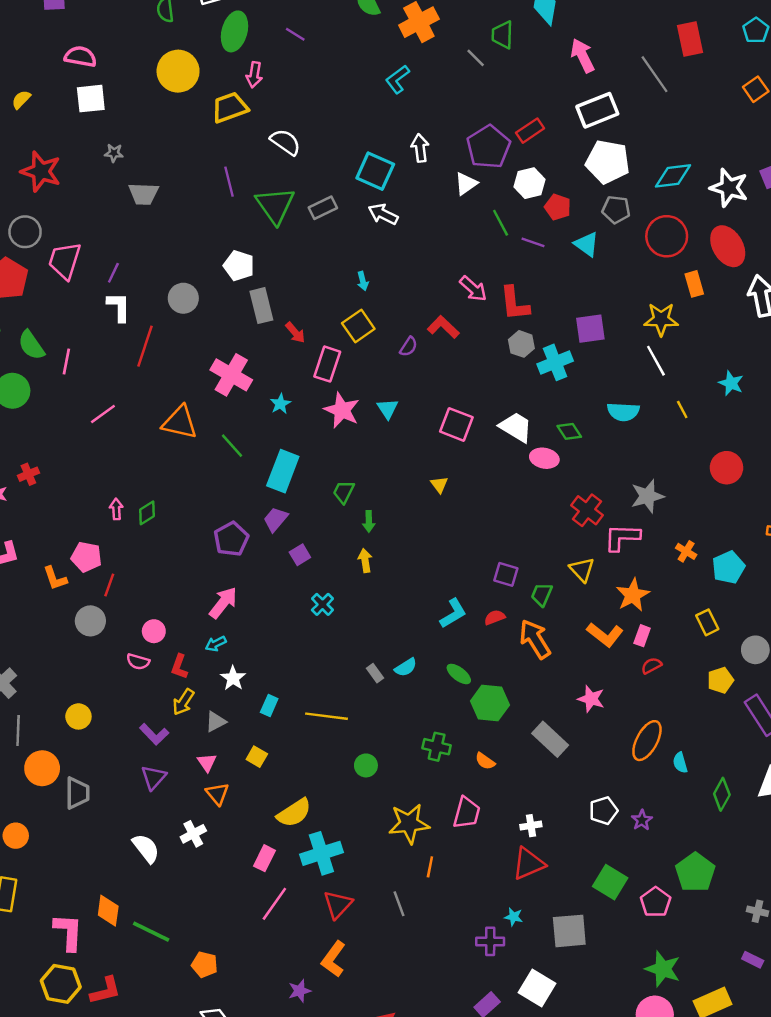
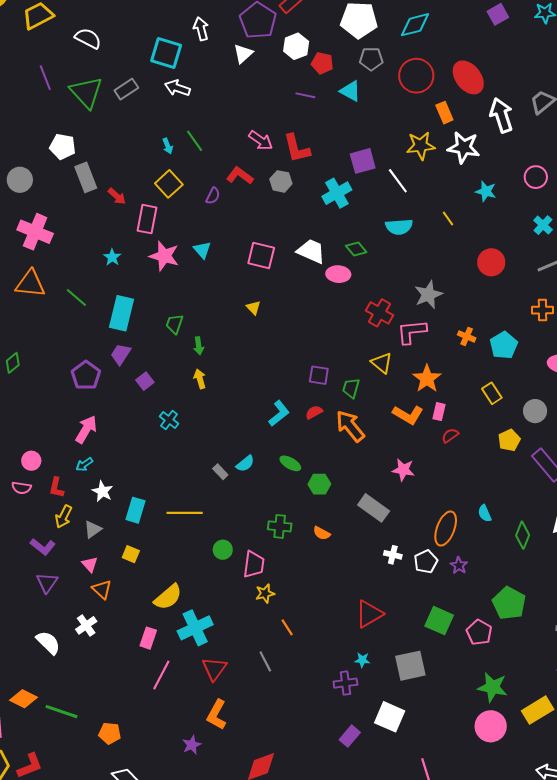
white star: (729, 188) -> (464, 147), moved
green line: (501, 223) -> (195, 141), moved
gray hexagon: (521, 344) -> (281, 181), moved
white line: (656, 361) -> (398, 181), moved
pink cross: (231, 375) -> (35, 232), moved
green hexagon: (490, 703) -> (319, 484), size x0.7
cyan rectangle: (269, 705) -> (136, 510), size x1.4
orange ellipse: (647, 741) -> (446, 529), moved
pink trapezoid: (467, 813) -> (254, 565), moved
yellow star: (409, 824) -> (265, 593), size x0.6
white cross: (531, 826) -> (393, 555), moved, turned 30
orange line: (430, 867) -> (287, 627), turned -36
orange diamond: (108, 911) -> (24, 699), turned -64

